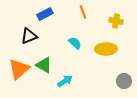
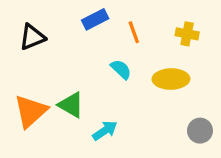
orange line: (83, 12) -> (134, 32), moved
blue rectangle: (45, 14) -> (95, 19), moved
black triangle: (29, 36) -> (32, 37), moved

